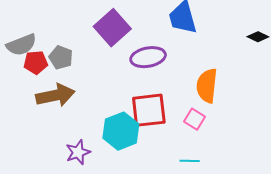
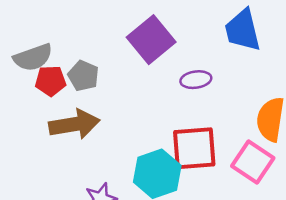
purple ellipse: (148, 57) -> (196, 80), size x0.7
pink square: (194, 119) -> (253, 162), size x1.5

